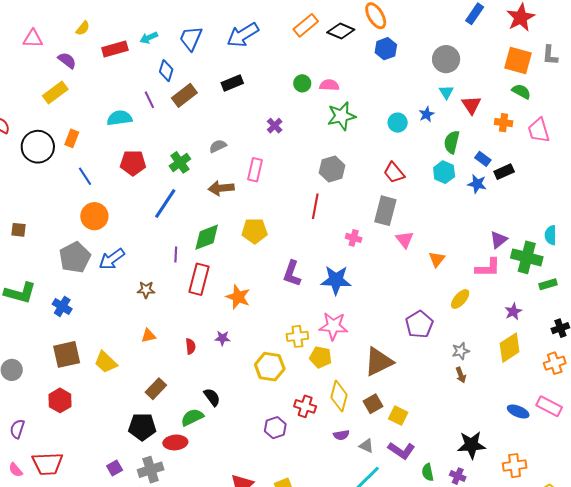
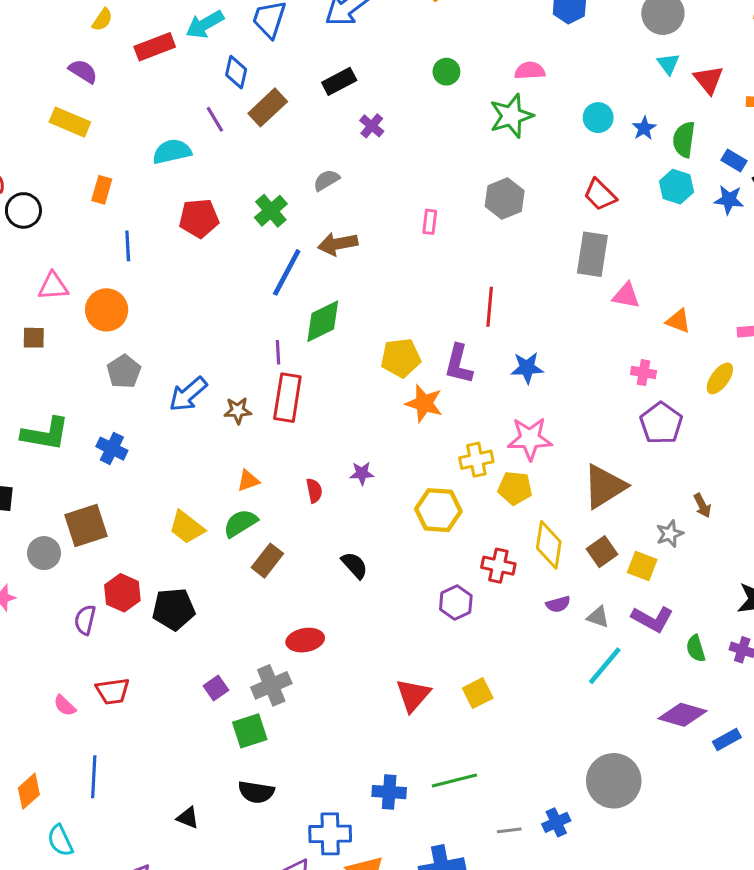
cyan arrow: (149, 38) -> (205, 24), size x1.4
pink triangle: (33, 39) -> (53, 286), moved
pink semicircle: (329, 85) -> (530, 71), moved
yellow rectangle: (55, 93) -> (70, 122), turned 65
blue star: (427, 114) -> (644, 128), moved
purple cross: (275, 126) -> (372, 126), moved
black circle: (38, 147) -> (23, 210), moved, size x0.7
pink rectangle: (255, 170) -> (430, 222), moved, size x0.7
blue line: (85, 176) -> (128, 246), turned 36
blue line: (165, 204) -> (287, 272), moved
red line: (315, 206) -> (490, 307), moved
orange circle: (94, 216) -> (107, 310), moved
yellow pentagon: (255, 231) -> (401, 358), moved
pink cross: (354, 238) -> (643, 373), moved
pink triangle: (405, 239) -> (626, 296), turned -36
gray pentagon: (75, 257) -> (124, 372), size x0.7
blue arrow: (112, 259) -> (188, 394), moved
orange triangle: (437, 259) -> (678, 321), turned -42
red rectangle: (199, 279) -> (287, 398), moved
blue star: (336, 280) -> (527, 368), size x0.7
orange star: (238, 297) -> (424, 403), moved
gray star: (461, 351) -> (670, 534), moved
brown square: (67, 354) -> (86, 525), moved
brown arrow: (461, 375) -> (702, 506), moved
green semicircle: (192, 417) -> (240, 523), moved
black pentagon: (142, 427) -> (174, 609), moved
purple semicircle: (17, 429) -> (85, 620), moved
red trapezoid: (48, 464) -> (113, 691), size x0.7

